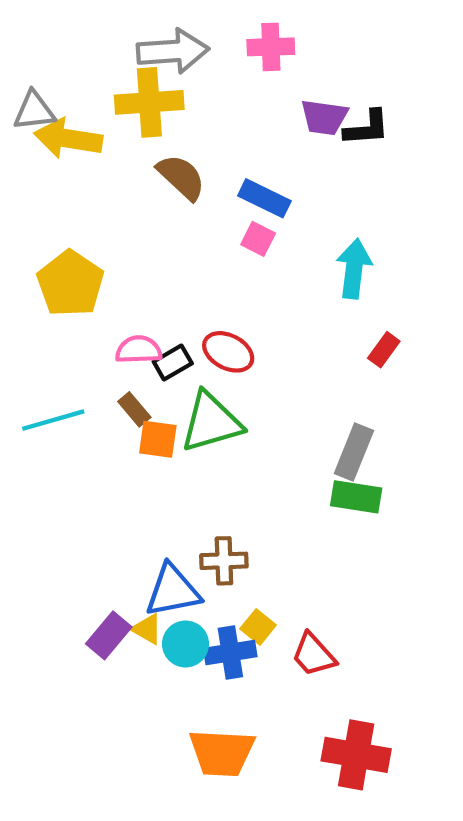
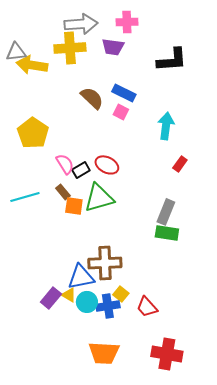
purple trapezoid: (324, 117) -> (113, 47), moved
black L-shape: (367, 128) -> (172, 60), size x1.4
brown semicircle: (181, 177) -> (92, 98), moved
pink semicircle: (139, 350) -> (65, 164), turned 60
brown cross: (224, 561) -> (105, 263), size x1.5

